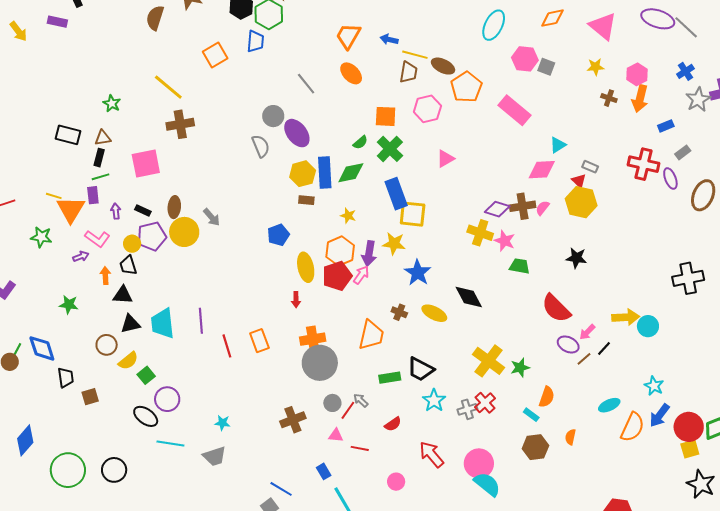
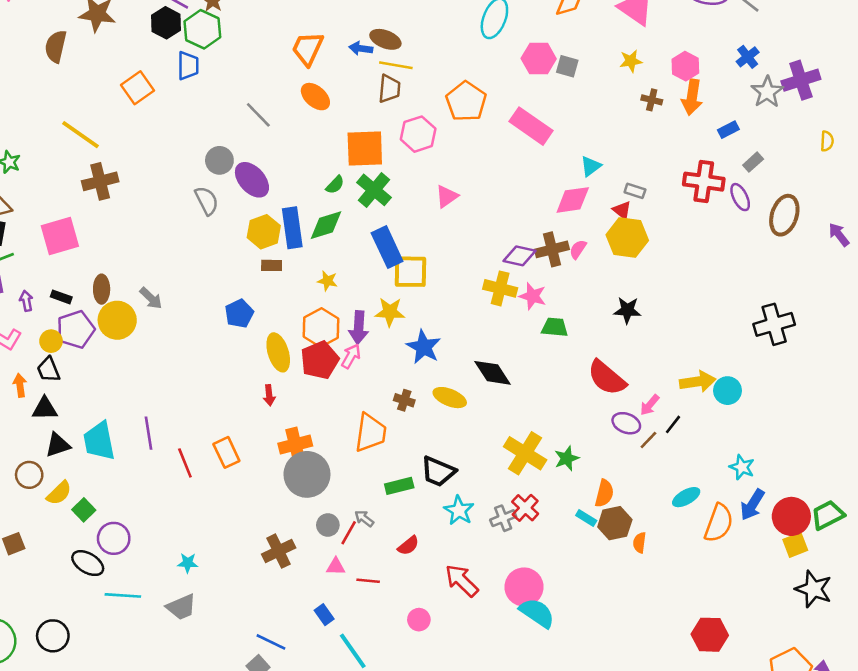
brown ellipse: (443, 66) -> (385, 39), moved
orange square: (386, 116) -> (365, 148), size x1.4
brown hexagon: (535, 447) -> (615, 523), moved

